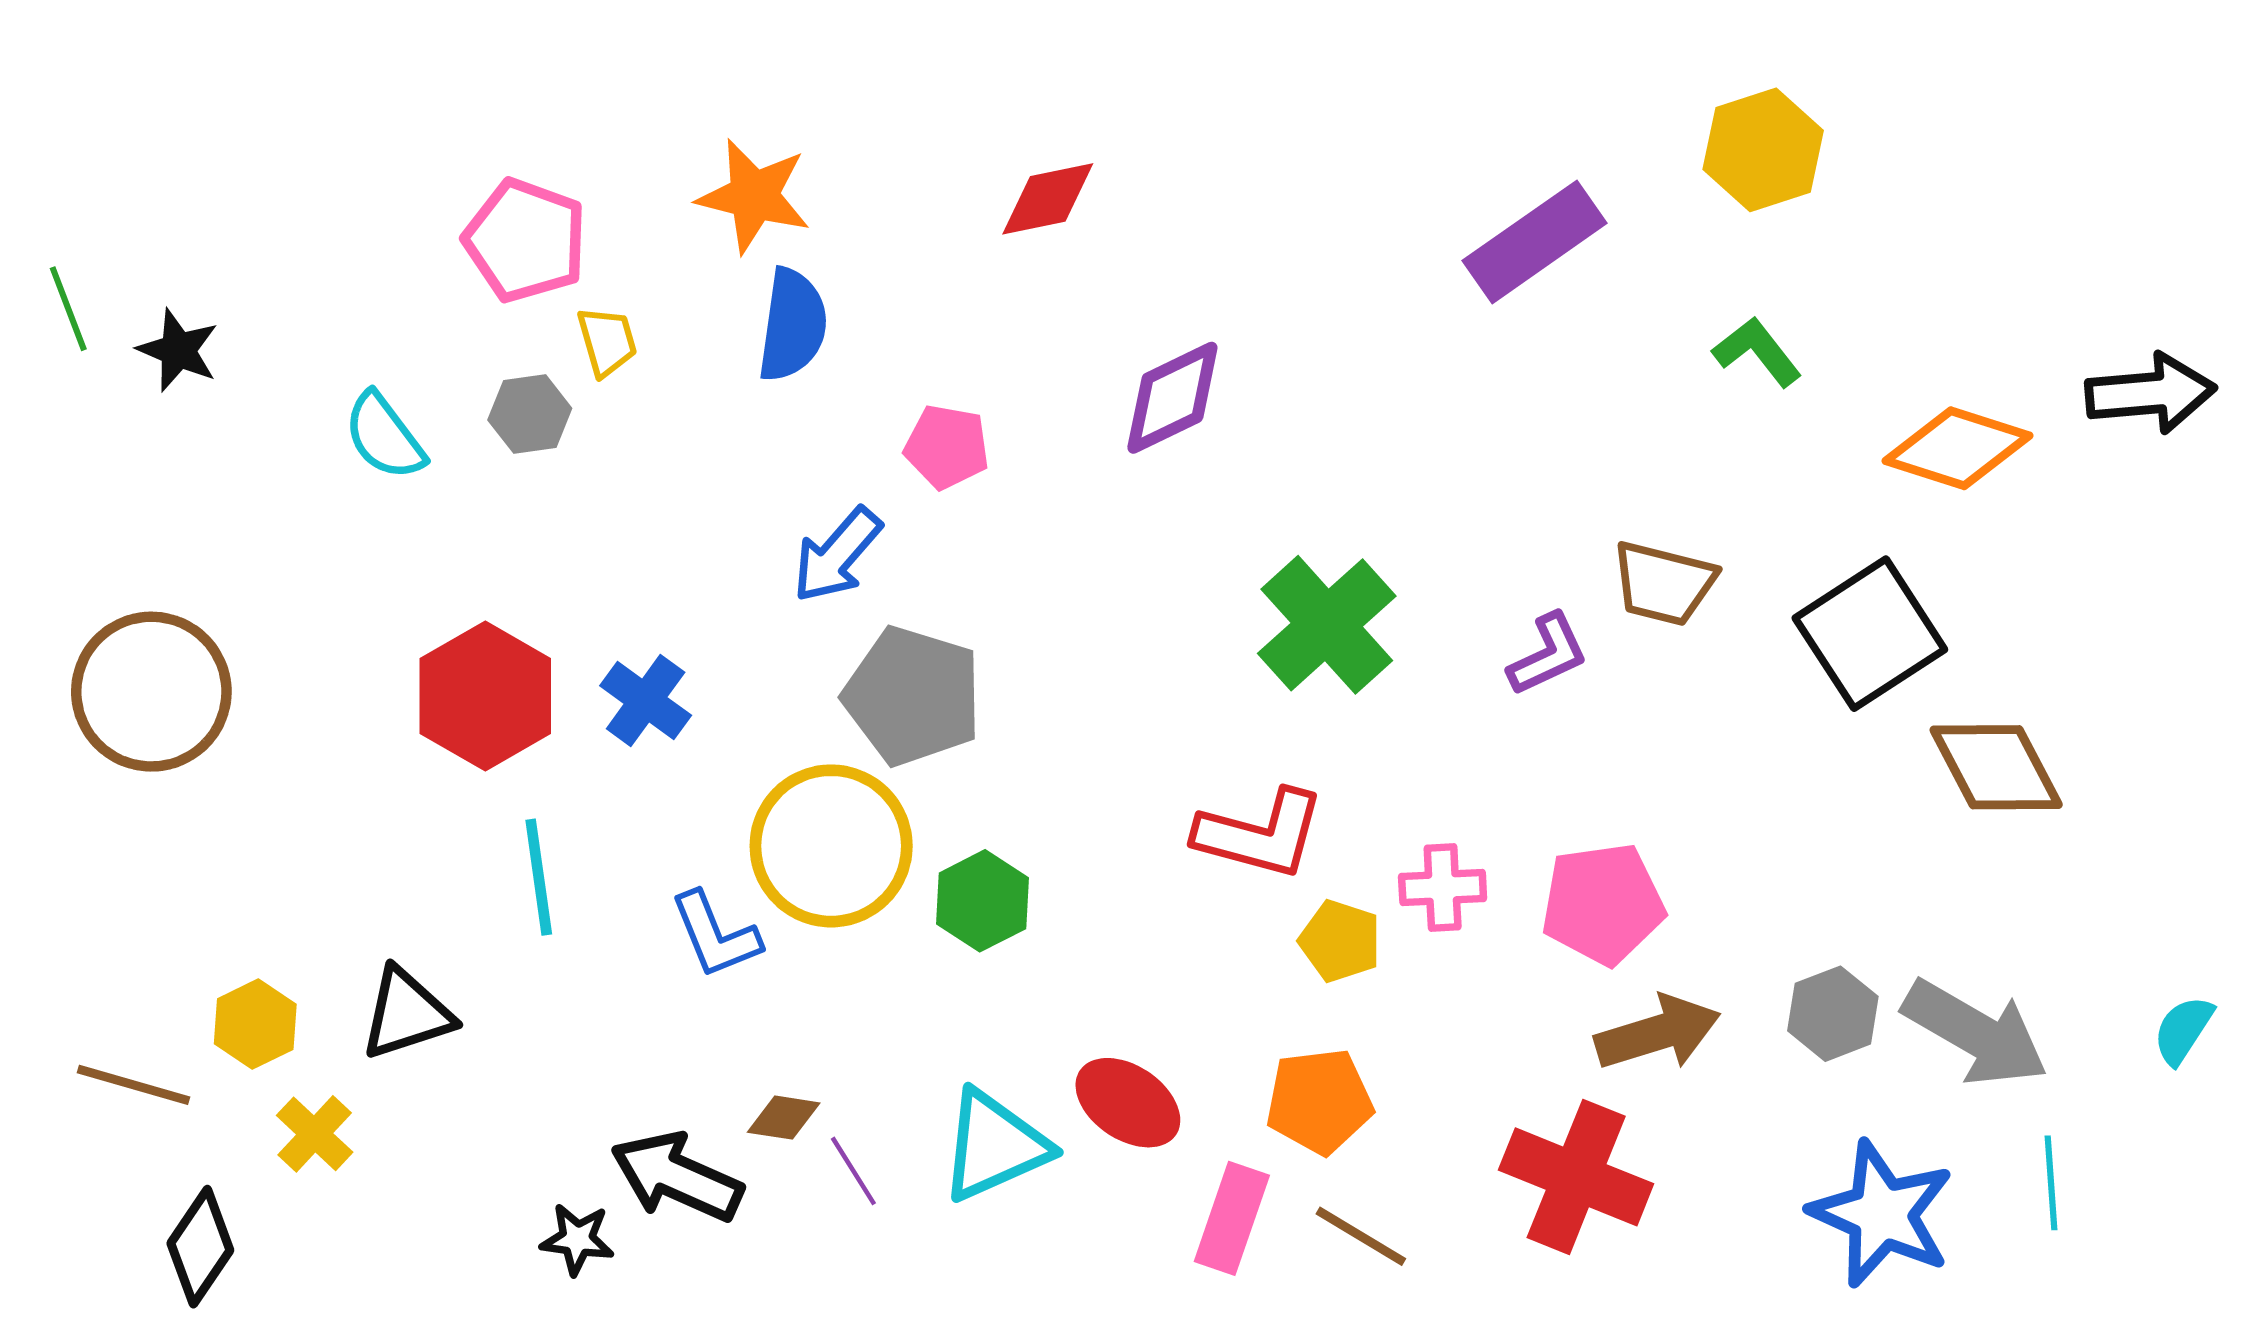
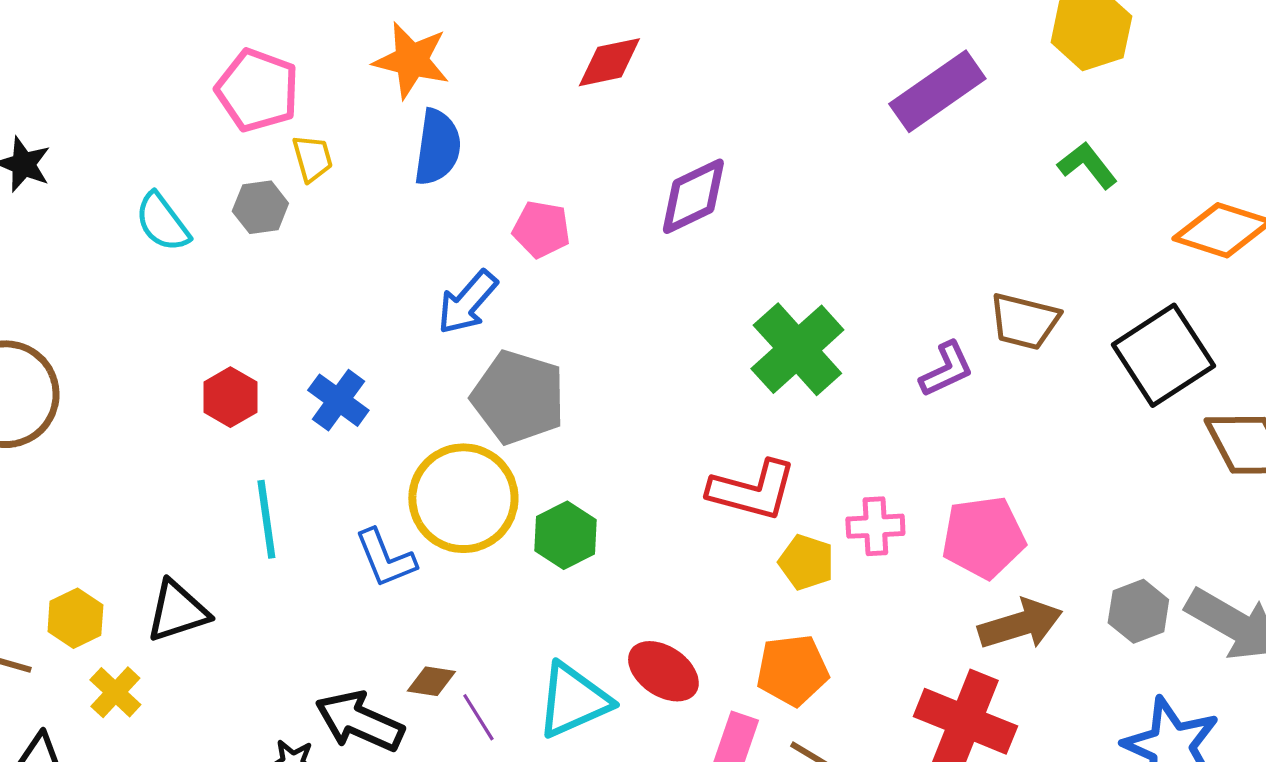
red hexagon: (485, 696) -> (230, 397), size x0.6

